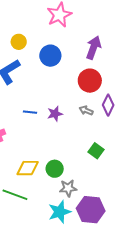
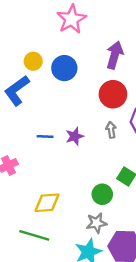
yellow circle: (19, 42) -> (33, 61), moved
gray arrow: (86, 110) -> (111, 130), turned 64
green circle: (55, 169) -> (102, 194), moved

